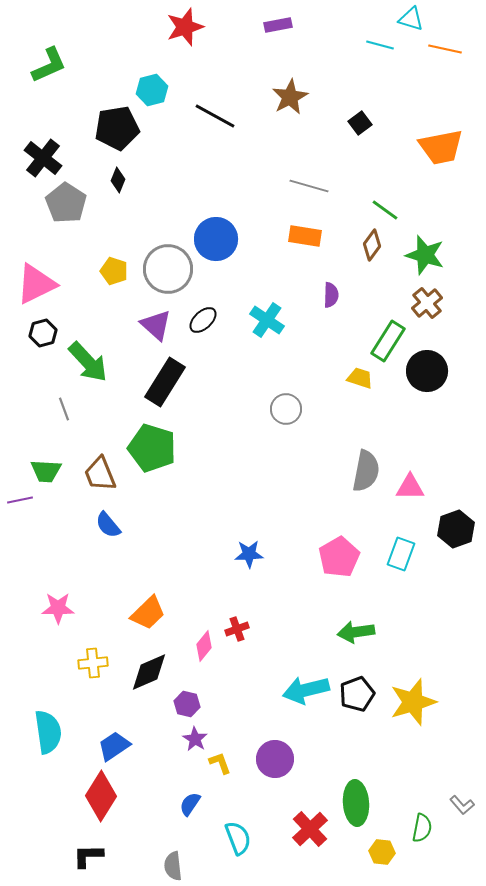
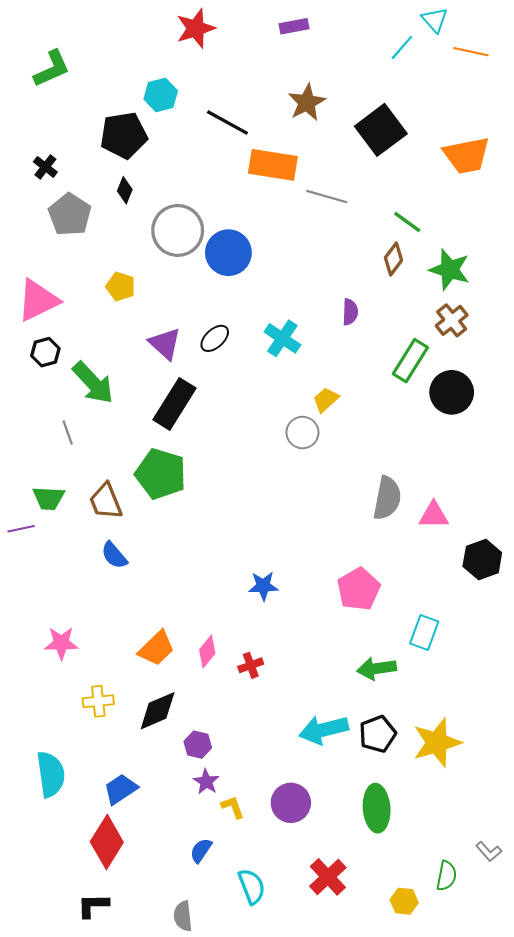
cyan triangle: (411, 19) -> (435, 20), turned 32
cyan line: (380, 45) -> (402, 47), turned -64
black square: (360, 123) -> (381, 130), size x2.0
black cross: (43, 158) -> (45, 167), size x0.6
orange rectangle: (305, 236) -> (273, 165), moved, size x1.4
gray circle: (168, 269) -> (178, 230), moved
yellow trapezoid: (360, 378) -> (326, 400), moved, turned -60
cyan rectangle: (401, 554) -> (424, 632), moved
pink diamond: (204, 646) -> (207, 652), moved
green ellipse: (356, 803) -> (377, 808), moved

